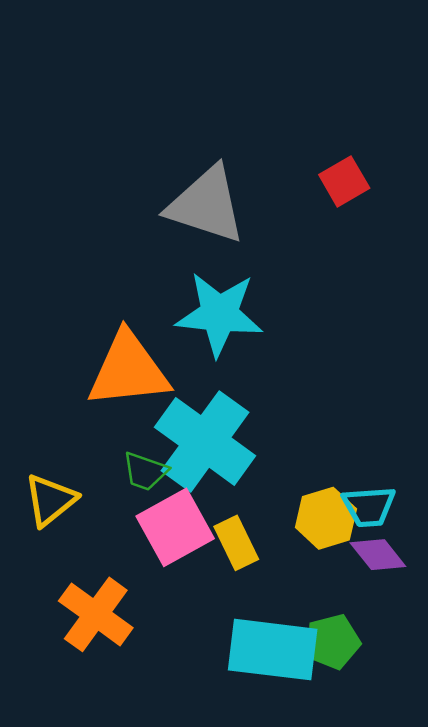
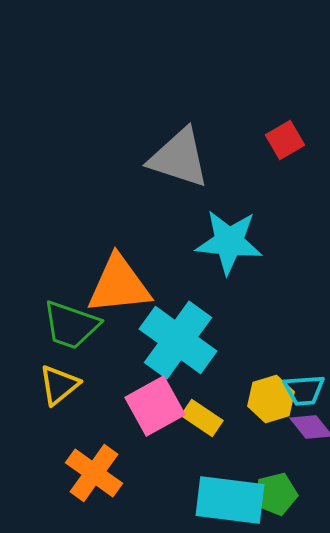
cyan star: (219, 314) -> (229, 242), moved
green trapezoid: (145, 471) -> (71, 325), moved, size x1.6
yellow rectangle: (236, 543) -> (202, 418), turned -30

